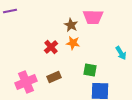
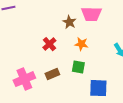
orange star: (73, 43) -> (81, 44), moved
green square: (90, 70) -> (78, 67), moved

